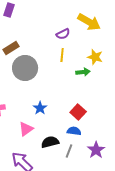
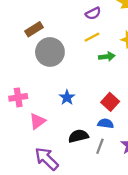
yellow line: (62, 55) -> (92, 37), turned 56
green arrow: (83, 72) -> (107, 57), moved
pink triangle: (26, 129) -> (37, 121), moved

